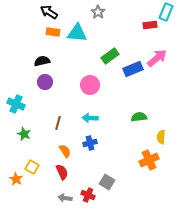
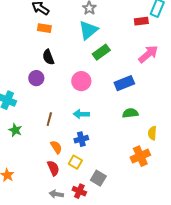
cyan triangle: (77, 33) -> (88, 30), moved, turned -45
black semicircle: (42, 61) -> (48, 57), moved, turned -98
blue rectangle: (133, 69) -> (124, 83), moved
yellow square: (32, 167) -> (75, 162), moved

